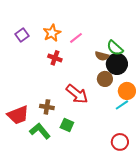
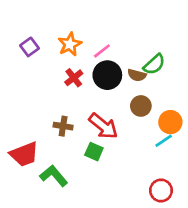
green semicircle: (115, 48) -> (154, 64), turned -84
red cross: (55, 58) -> (74, 78), turned 32
black circle: (117, 64) -> (107, 75), moved
brown cross: (47, 107) -> (63, 126), moved
green square: (67, 125) -> (94, 152), moved

